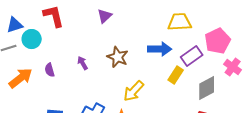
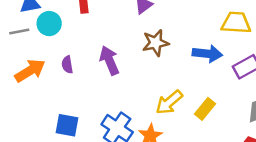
brown star: (118, 57) -> (156, 43), moved, turned 30
purple arrow: (83, 63) -> (109, 60), size x1.6
yellow rectangle: (176, 75) -> (205, 109), moved

